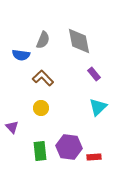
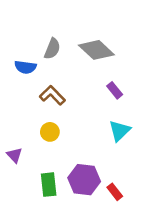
gray diamond: (79, 41) -> (96, 50), turned -36
red rectangle: (94, 157) -> (115, 192), turned 56

